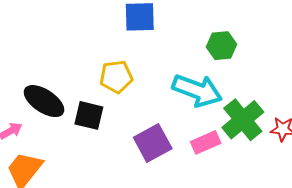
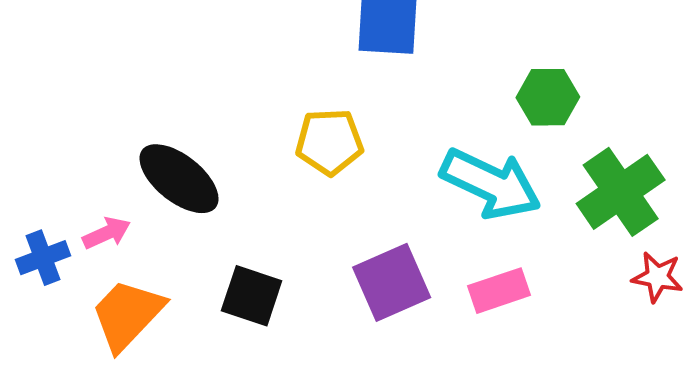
black square: (89, 115) -> (252, 296), moved
green cross: (243, 120) -> (621, 192), moved

